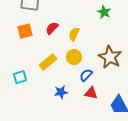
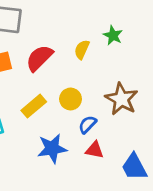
red semicircle: (52, 28) -> (39, 58), size x1.5
yellow semicircle: (74, 34) -> (82, 50), moved
blue star: (61, 92) -> (52, 149), size x1.5

